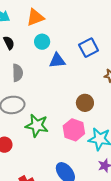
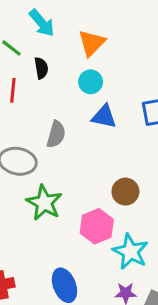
orange triangle: (35, 17) -> (92, 43), turned -42
gray semicircle: (18, 73) -> (56, 134), moved

